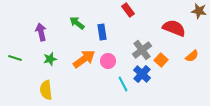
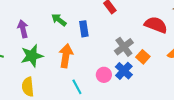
green star: (50, 59) -> (32, 56), size x1.6
orange arrow: (84, 59) -> (66, 56), turned -45
pink circle: (108, 61) -> (104, 75), moved
cyan line: (123, 84) -> (77, 87), moved

